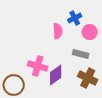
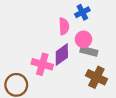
pink circle: (90, 32) -> (83, 39), moved
purple diamond: (56, 75) -> (62, 54), moved

